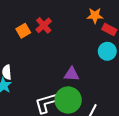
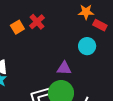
cyan circle: (107, 51) -> (87, 46), moved

